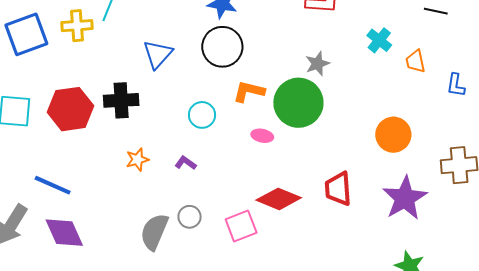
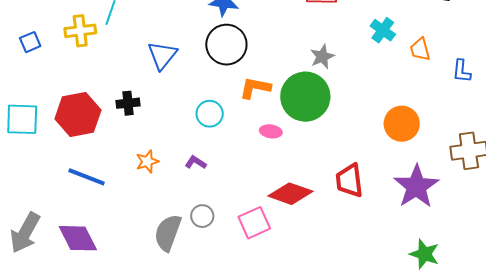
blue square: (26, 34) -> (30, 42), size x0.5
black cross: (121, 100) -> (128, 103), size x0.7
blue line: (53, 185) -> (87, 177), moved

